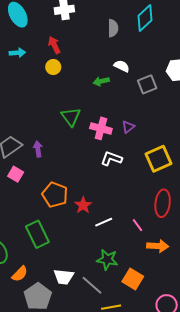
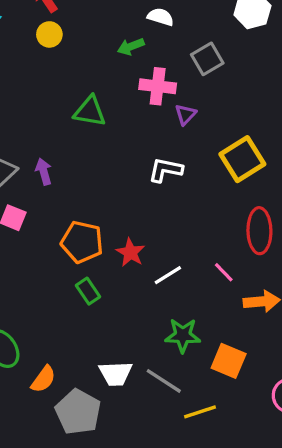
gray square: (147, 84) -> (207, 59), moved
green triangle: (71, 117) -> (90, 111), turned -35
pink cross: (101, 128) -> (158, 86), moved
green rectangle: (37, 234) -> (88, 291), moved, size x0.6

